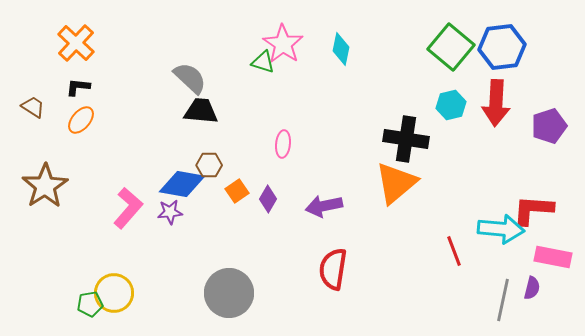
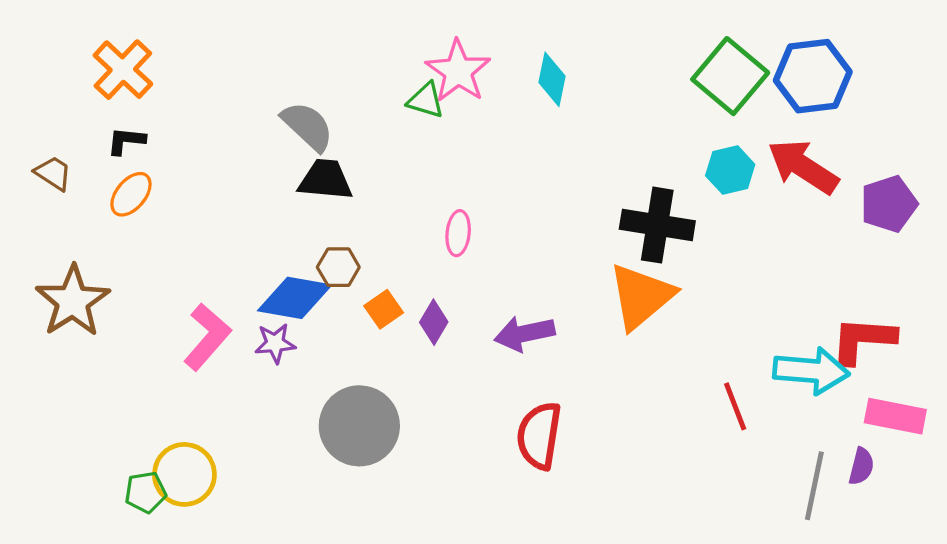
red arrow: (496, 103) -> (803, 167), turned 120
gray circle: (229, 293) -> (359, 426), moved

